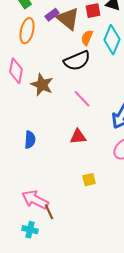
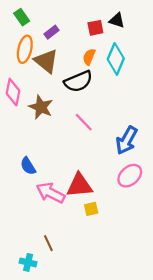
brown triangle: (68, 19) -> (46, 61), moved
red triangle: (78, 137) -> (79, 185), moved, size x1.5
blue semicircle: (30, 140) -> (28, 166), turned 144
pink arrow: (35, 200) -> (51, 193), moved

